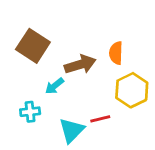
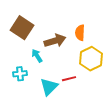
cyan arrow: (54, 86) -> (37, 56), turned 96

